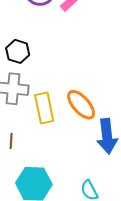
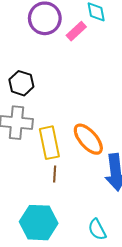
brown line: (11, 141) -> (55, 174), moved

